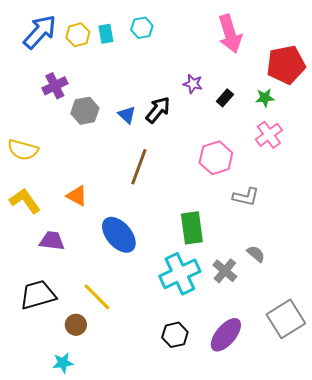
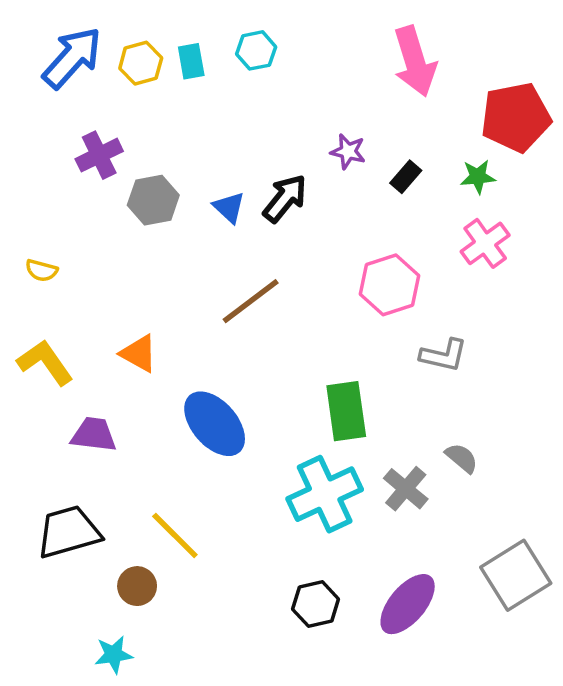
yellow semicircle: (23, 150) -> (41, 270), size x0.6
brown line: (139, 167) -> (251, 301), turned 33

